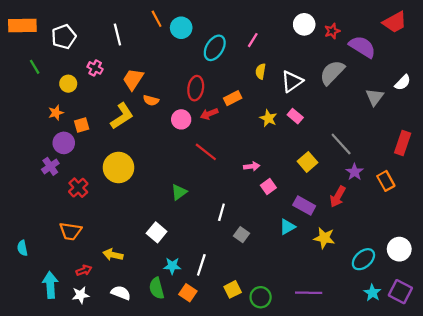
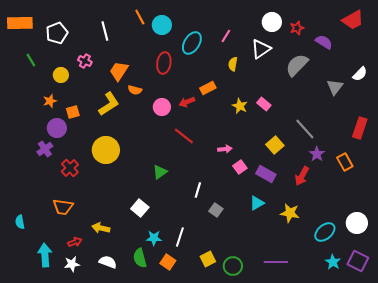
purple semicircle: (362, 47) -> (324, 42), size x0.7
white triangle: (292, 81) -> (261, 49), moved
red ellipse: (196, 88) -> (164, 63), moved
purple rectangle: (304, 206) -> (266, 174), moved

